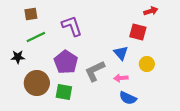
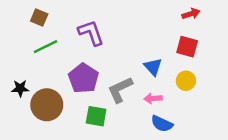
brown square: (31, 14) -> (39, 18), turned 32
red square: (138, 32) -> (187, 47), moved
black star: (18, 57) -> (20, 88), moved
green square: (64, 92) -> (96, 116), moved

